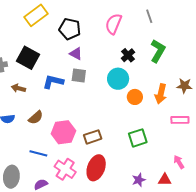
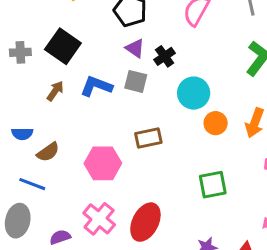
black cross: (128, 55) -> (165, 56), moved
brown arrow: (18, 88) -> (55, 91), moved, turned 104
brown semicircle: (36, 117) -> (48, 152), moved
brown rectangle: (93, 137) -> (148, 138), moved
blue line: (38, 153) -> (32, 184), moved

